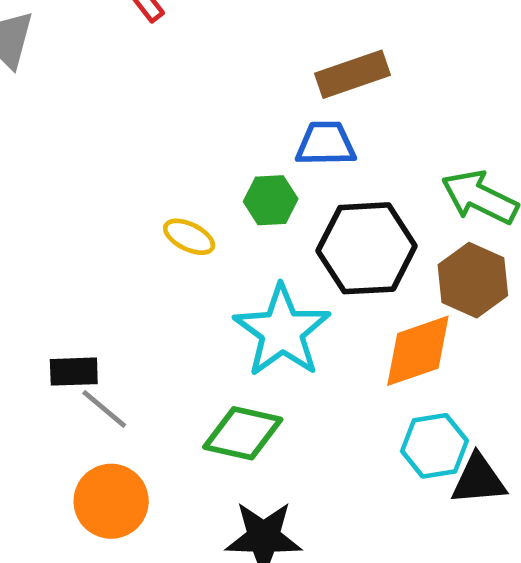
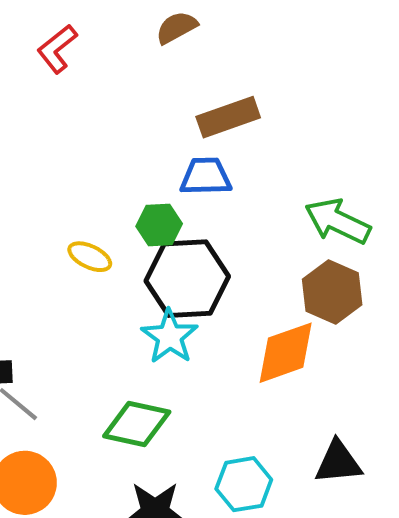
black hexagon: (367, 248) -> (187, 279), moved
cyan star: (282, 331) -> (170, 337), size x0.7
cyan hexagon: (434, 446) -> (244, 484), moved

